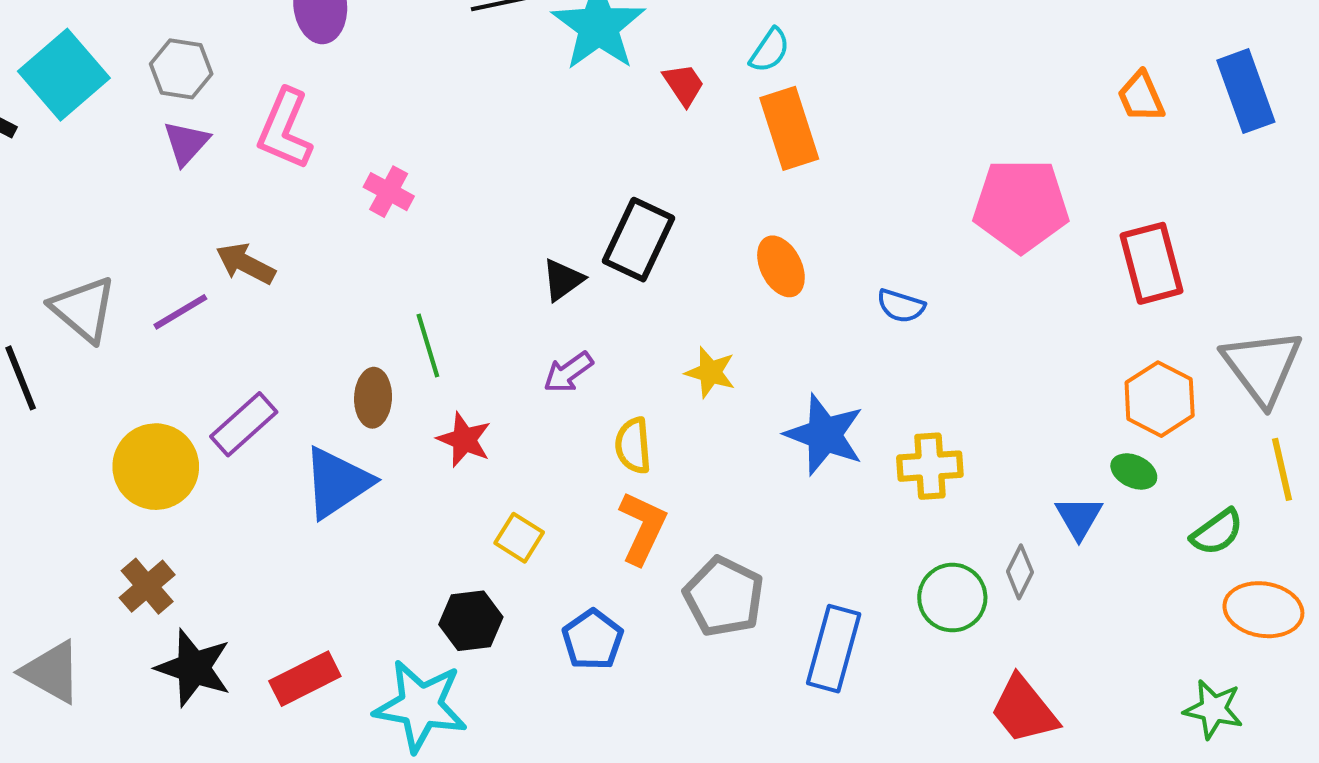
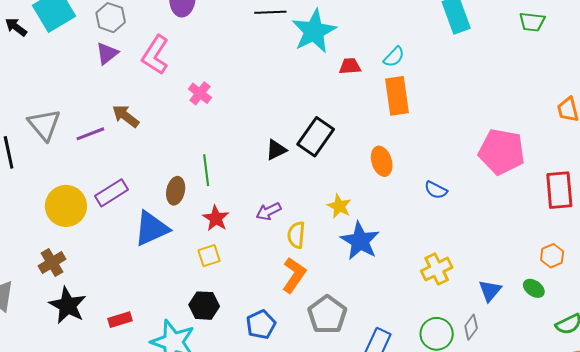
red trapezoid: (684, 85) -> (350, 66), turned -70
purple arrow: (568, 372) -> (269, 211), moved
orange hexagon: (1160, 399) -> (552, 256), size x0.7
blue star: (824, 435) -> (360, 241), moved
yellow cross: (930, 466) -> (437, 269), turned -32
blue triangle: (1079, 518) -> (490, 291), moved
yellow square: (519, 538) -> (209, 256), moved, turned 30
red rectangle: (305, 679) -> (120, 320), size x0.7

